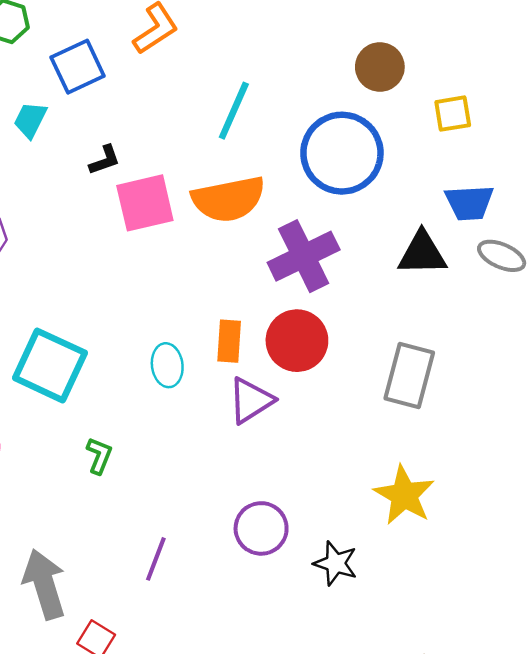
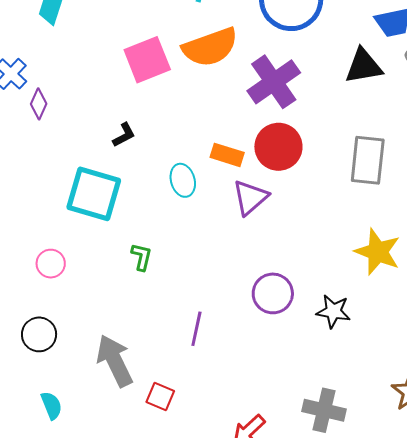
black L-shape: (105, 160) -> (124, 135), moved
orange rectangle: (229, 341) -> (227, 155), turned -68

